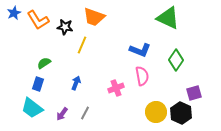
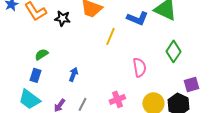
yellow line: (82, 45) -> (110, 36), moved
blue L-shape: (140, 50) -> (137, 18), moved
pink cross: (116, 88) -> (117, 99), moved

